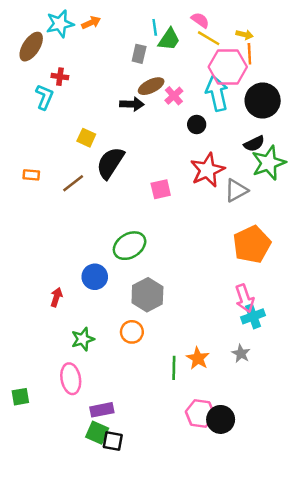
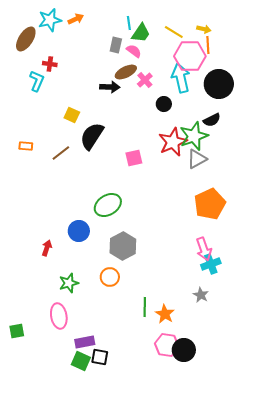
pink semicircle: (200, 20) -> (134, 51), moved
green star: (269, 163) -> (194, 136), moved
orange star: (198, 358) -> (165, 314), moved
black square: (113, 441) -> (100, 357), moved

